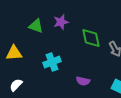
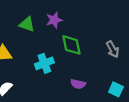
green diamond: (91, 38) -> (71, 45), moved

